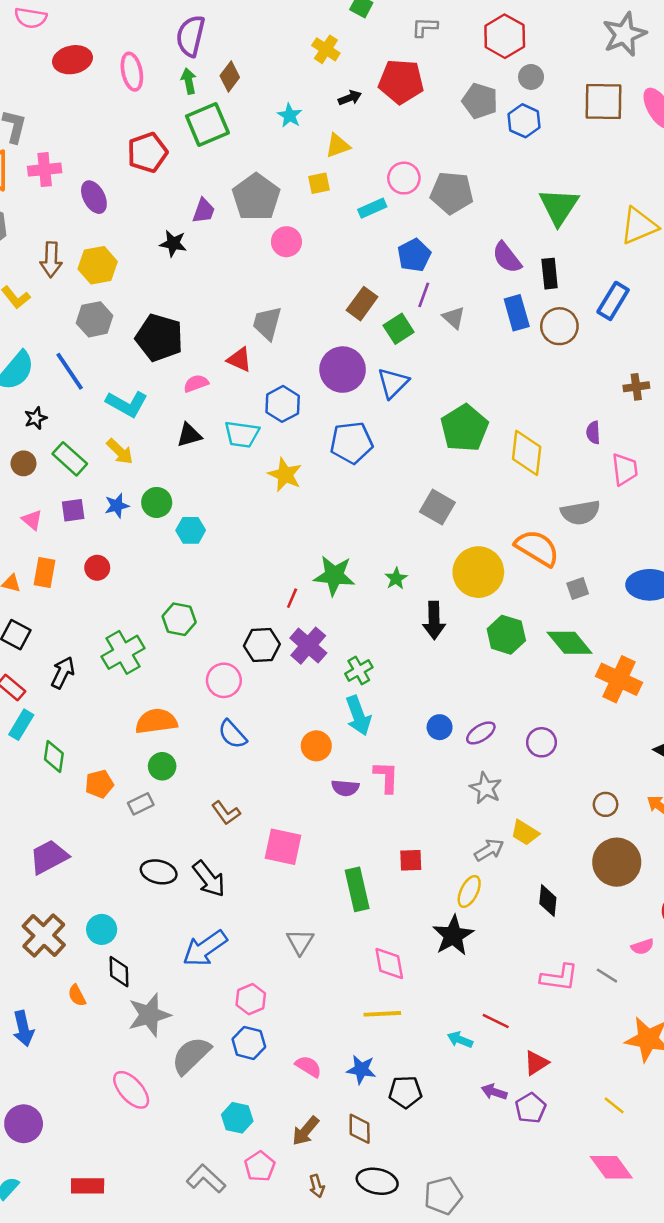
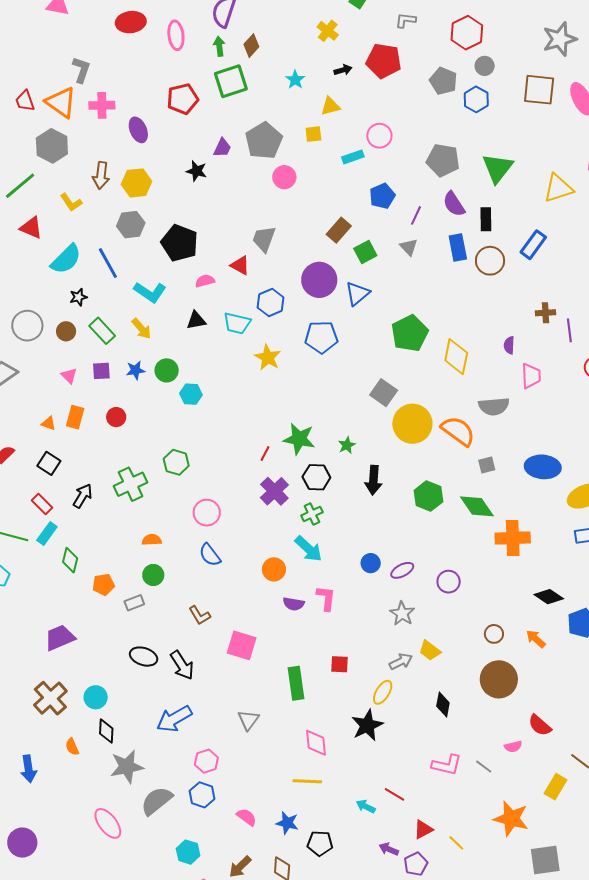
gray pentagon: (452, 193) -> (443, 160), moved
purple line: (424, 295) -> (416, 215), moved
yellow circle: (478, 572) -> (412, 424), moved
black hexagon: (262, 645) -> (316, 477), moved
orange cross: (619, 679) -> (513, 538), turned -32
cyan arrow: (358, 716) -> (308, 549), turned -32
orange semicircle: (156, 721) -> (152, 540), size x0.6
yellow line: (614, 1105) -> (456, 843), moved

